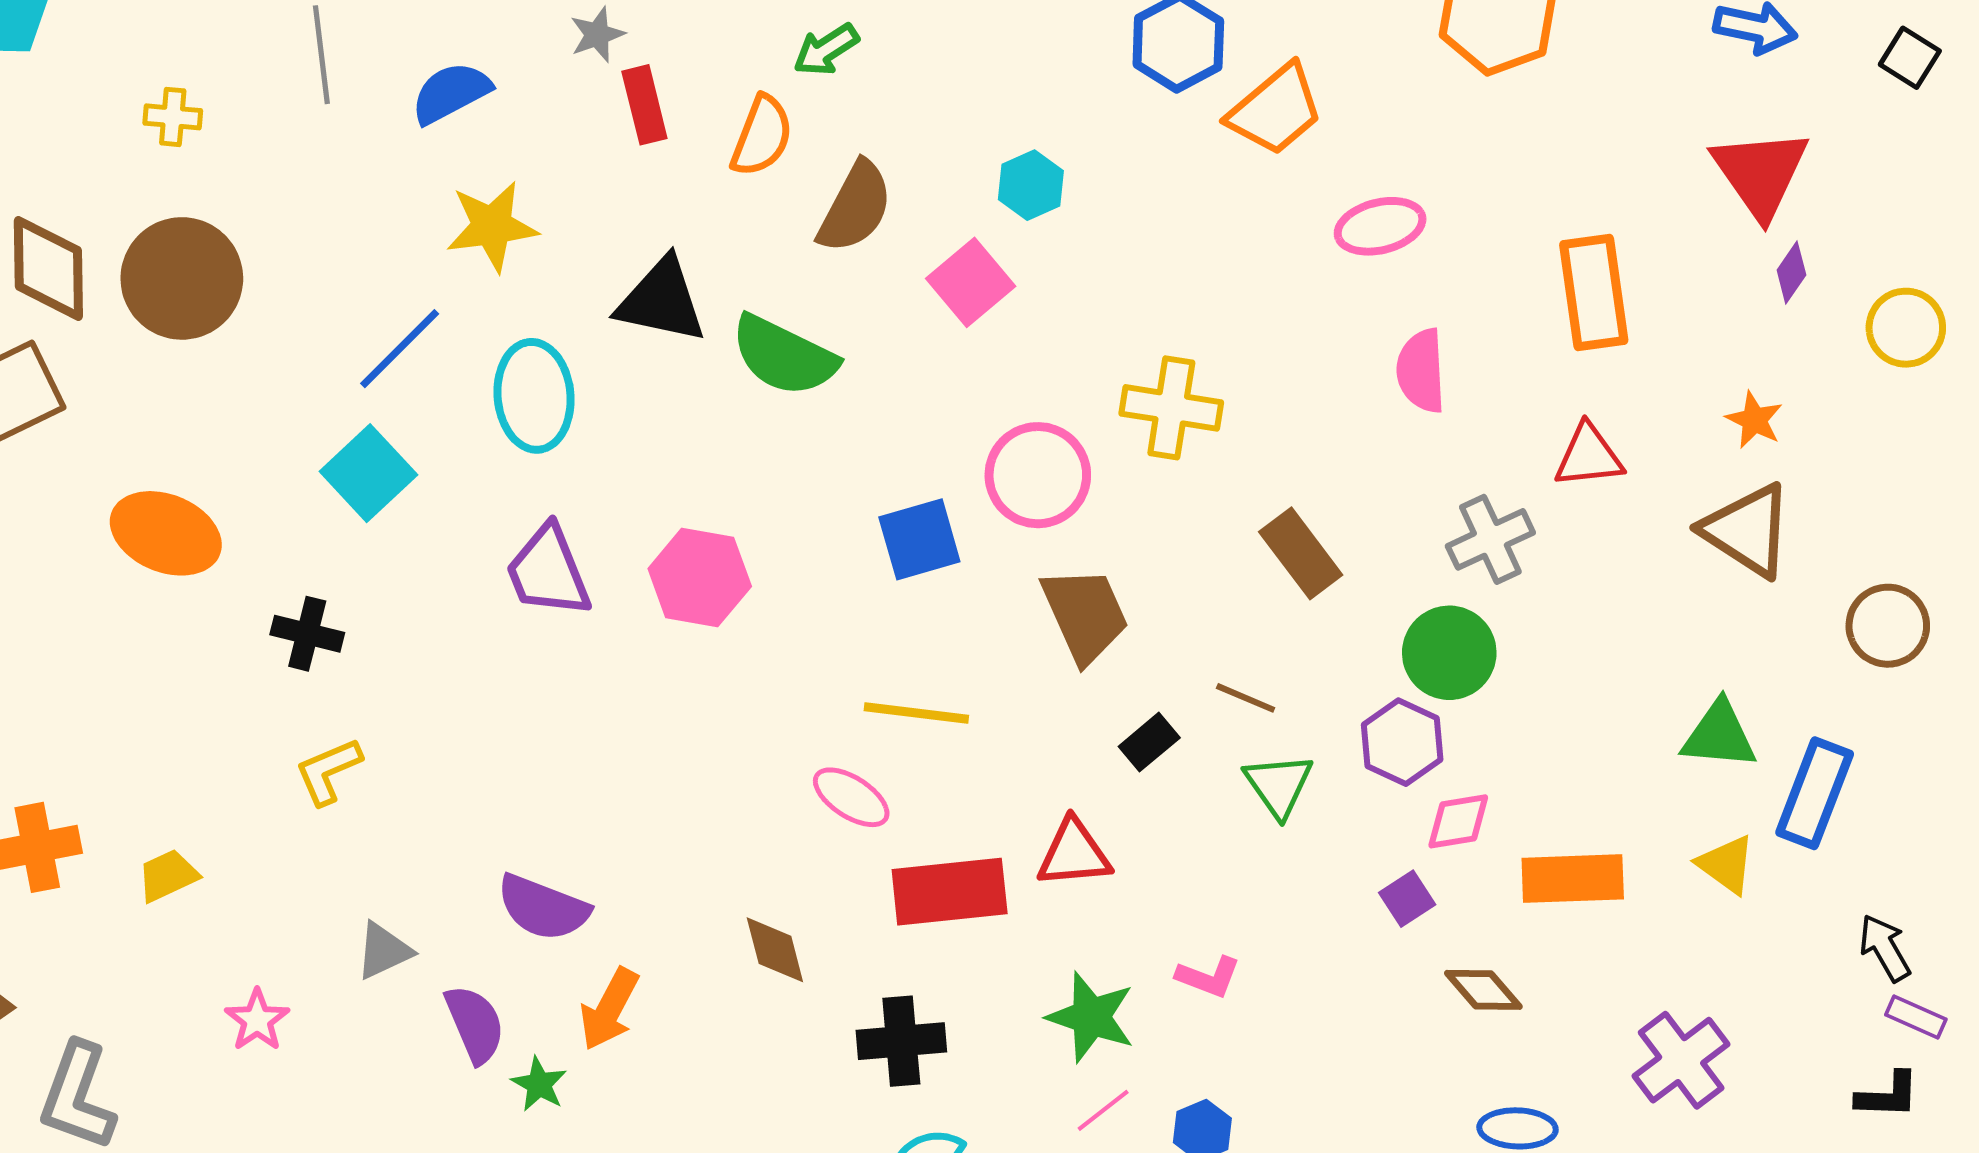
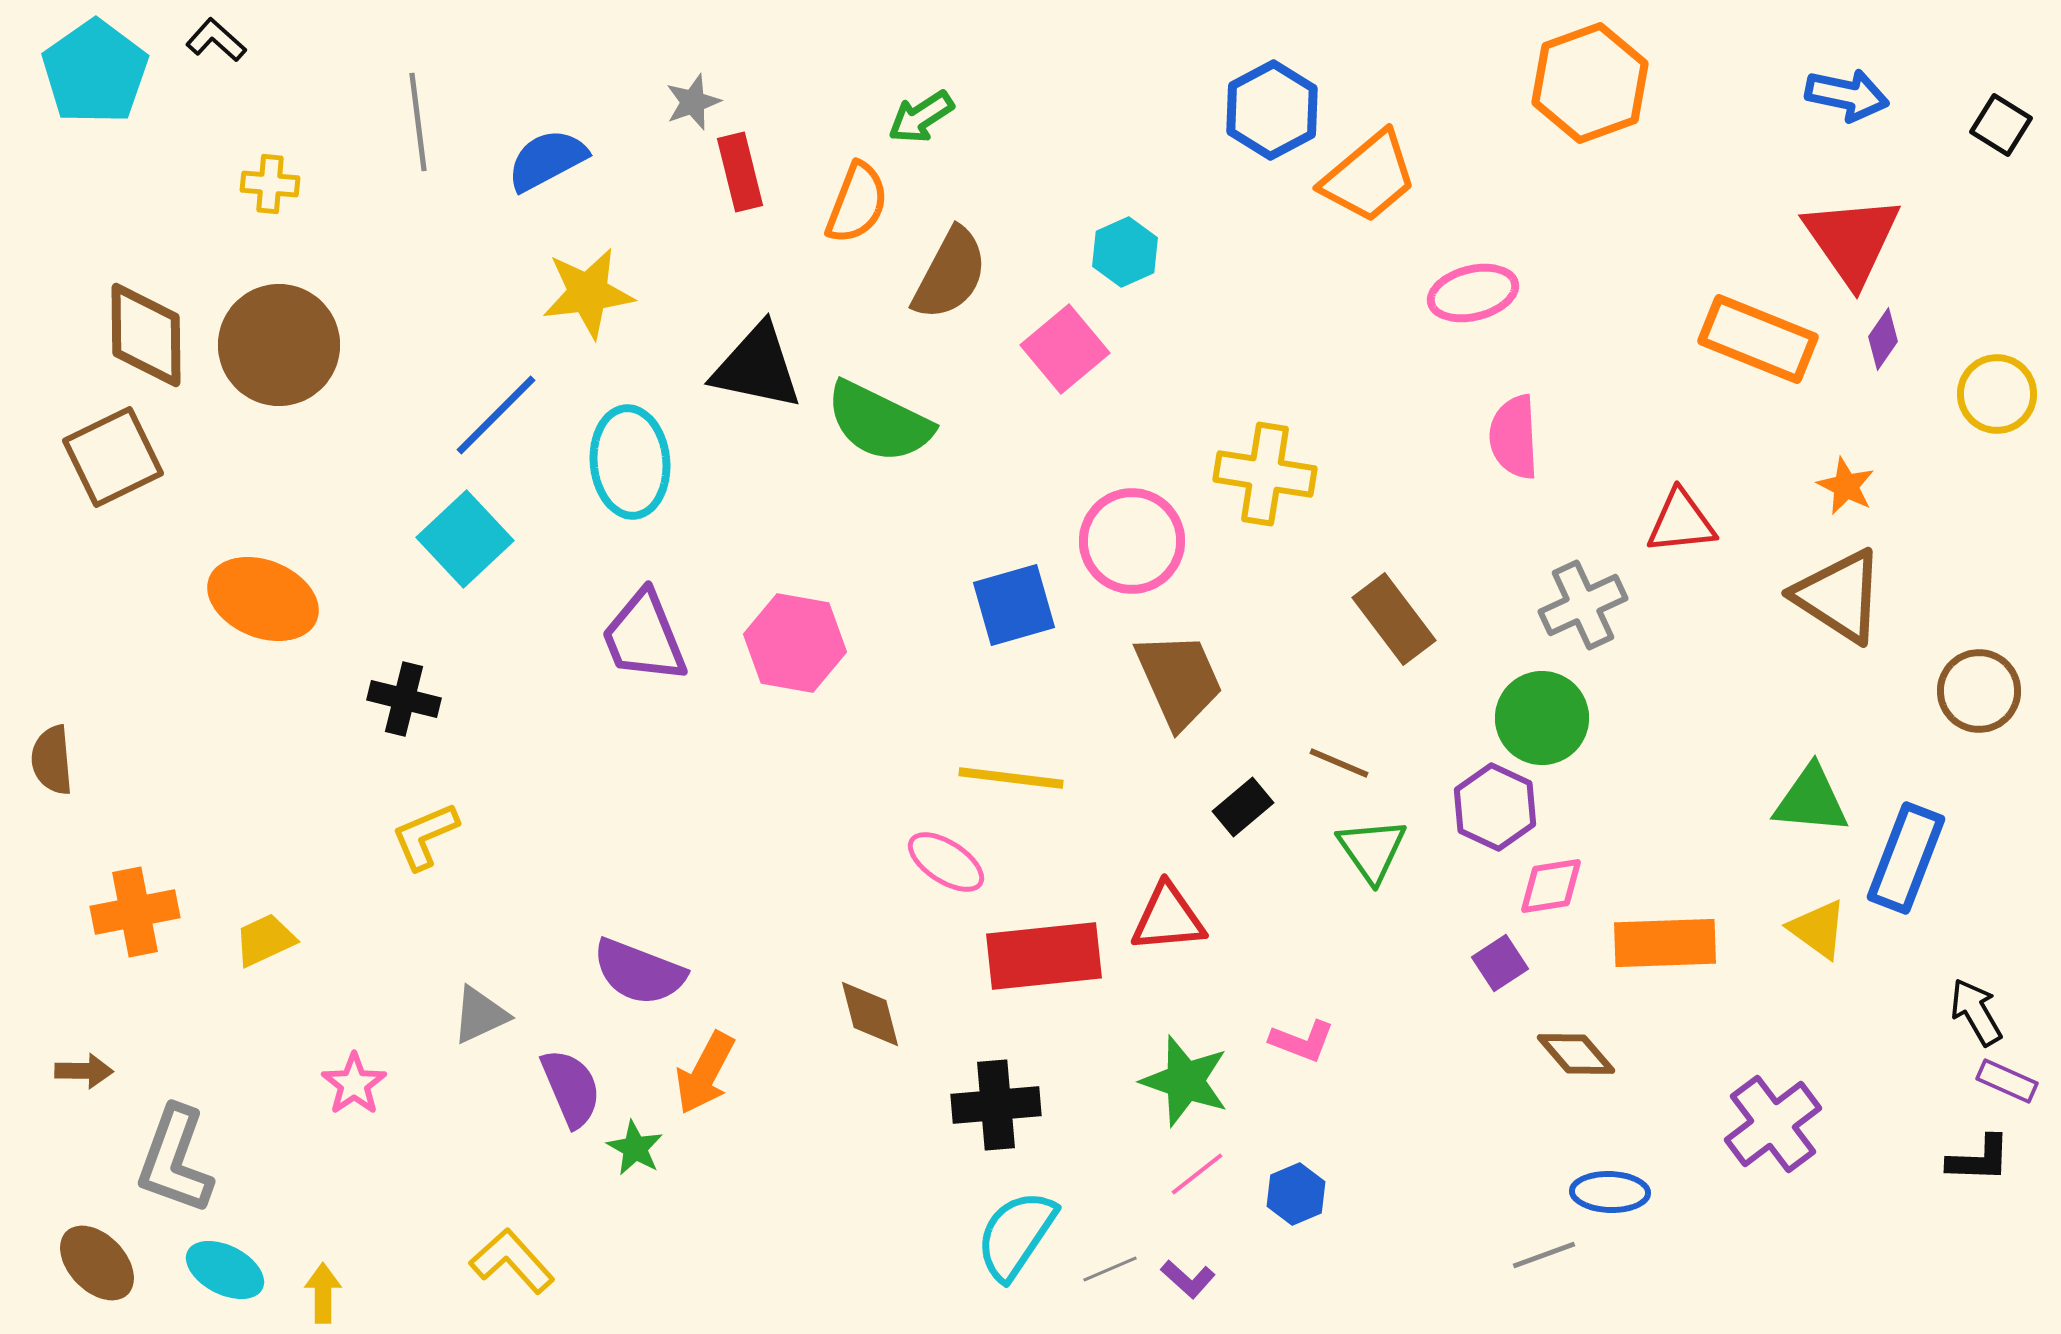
orange rectangle: (1594, 293) -> (1758, 339), moved, turned -60

